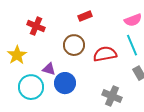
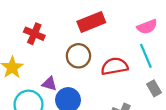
red rectangle: (85, 16) -> (91, 22), size x1.6

